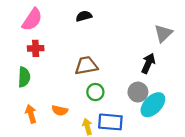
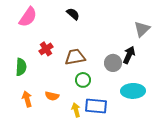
black semicircle: (84, 16) -> (73, 14), turned 56
red cross: (36, 48) -> (46, 49), moved, turned -32
gray circle: (138, 92) -> (113, 63), moved
cyan ellipse: (153, 105) -> (133, 91), turned 45

